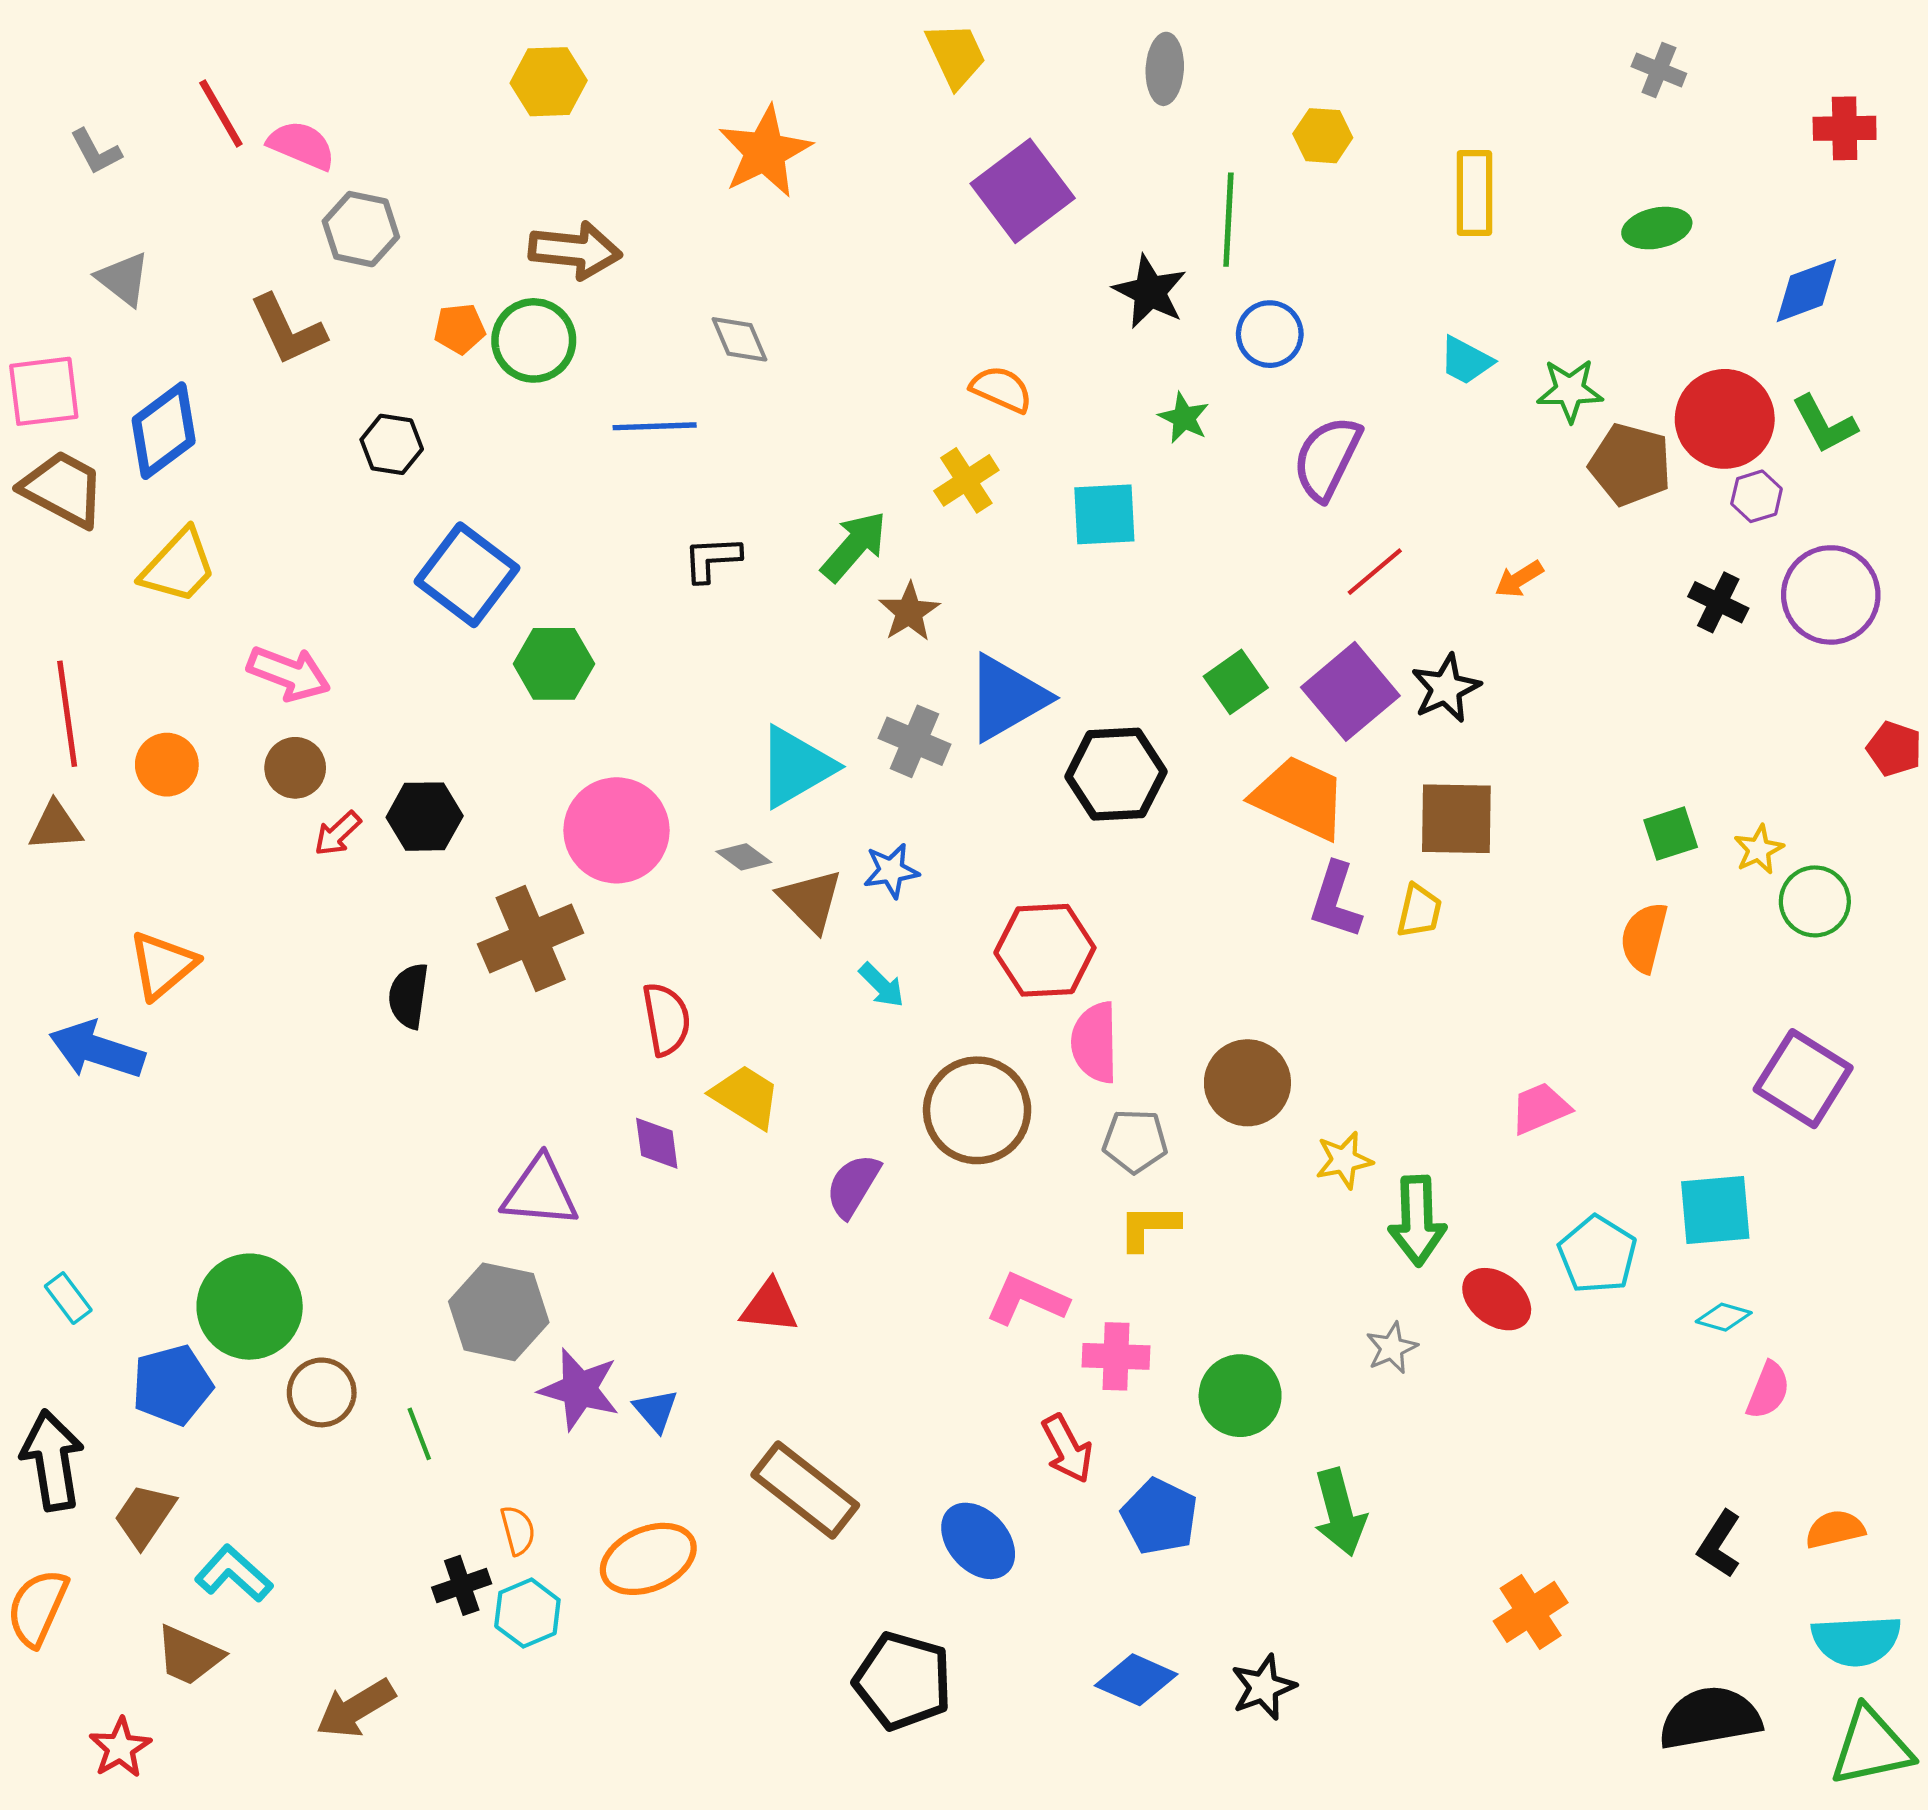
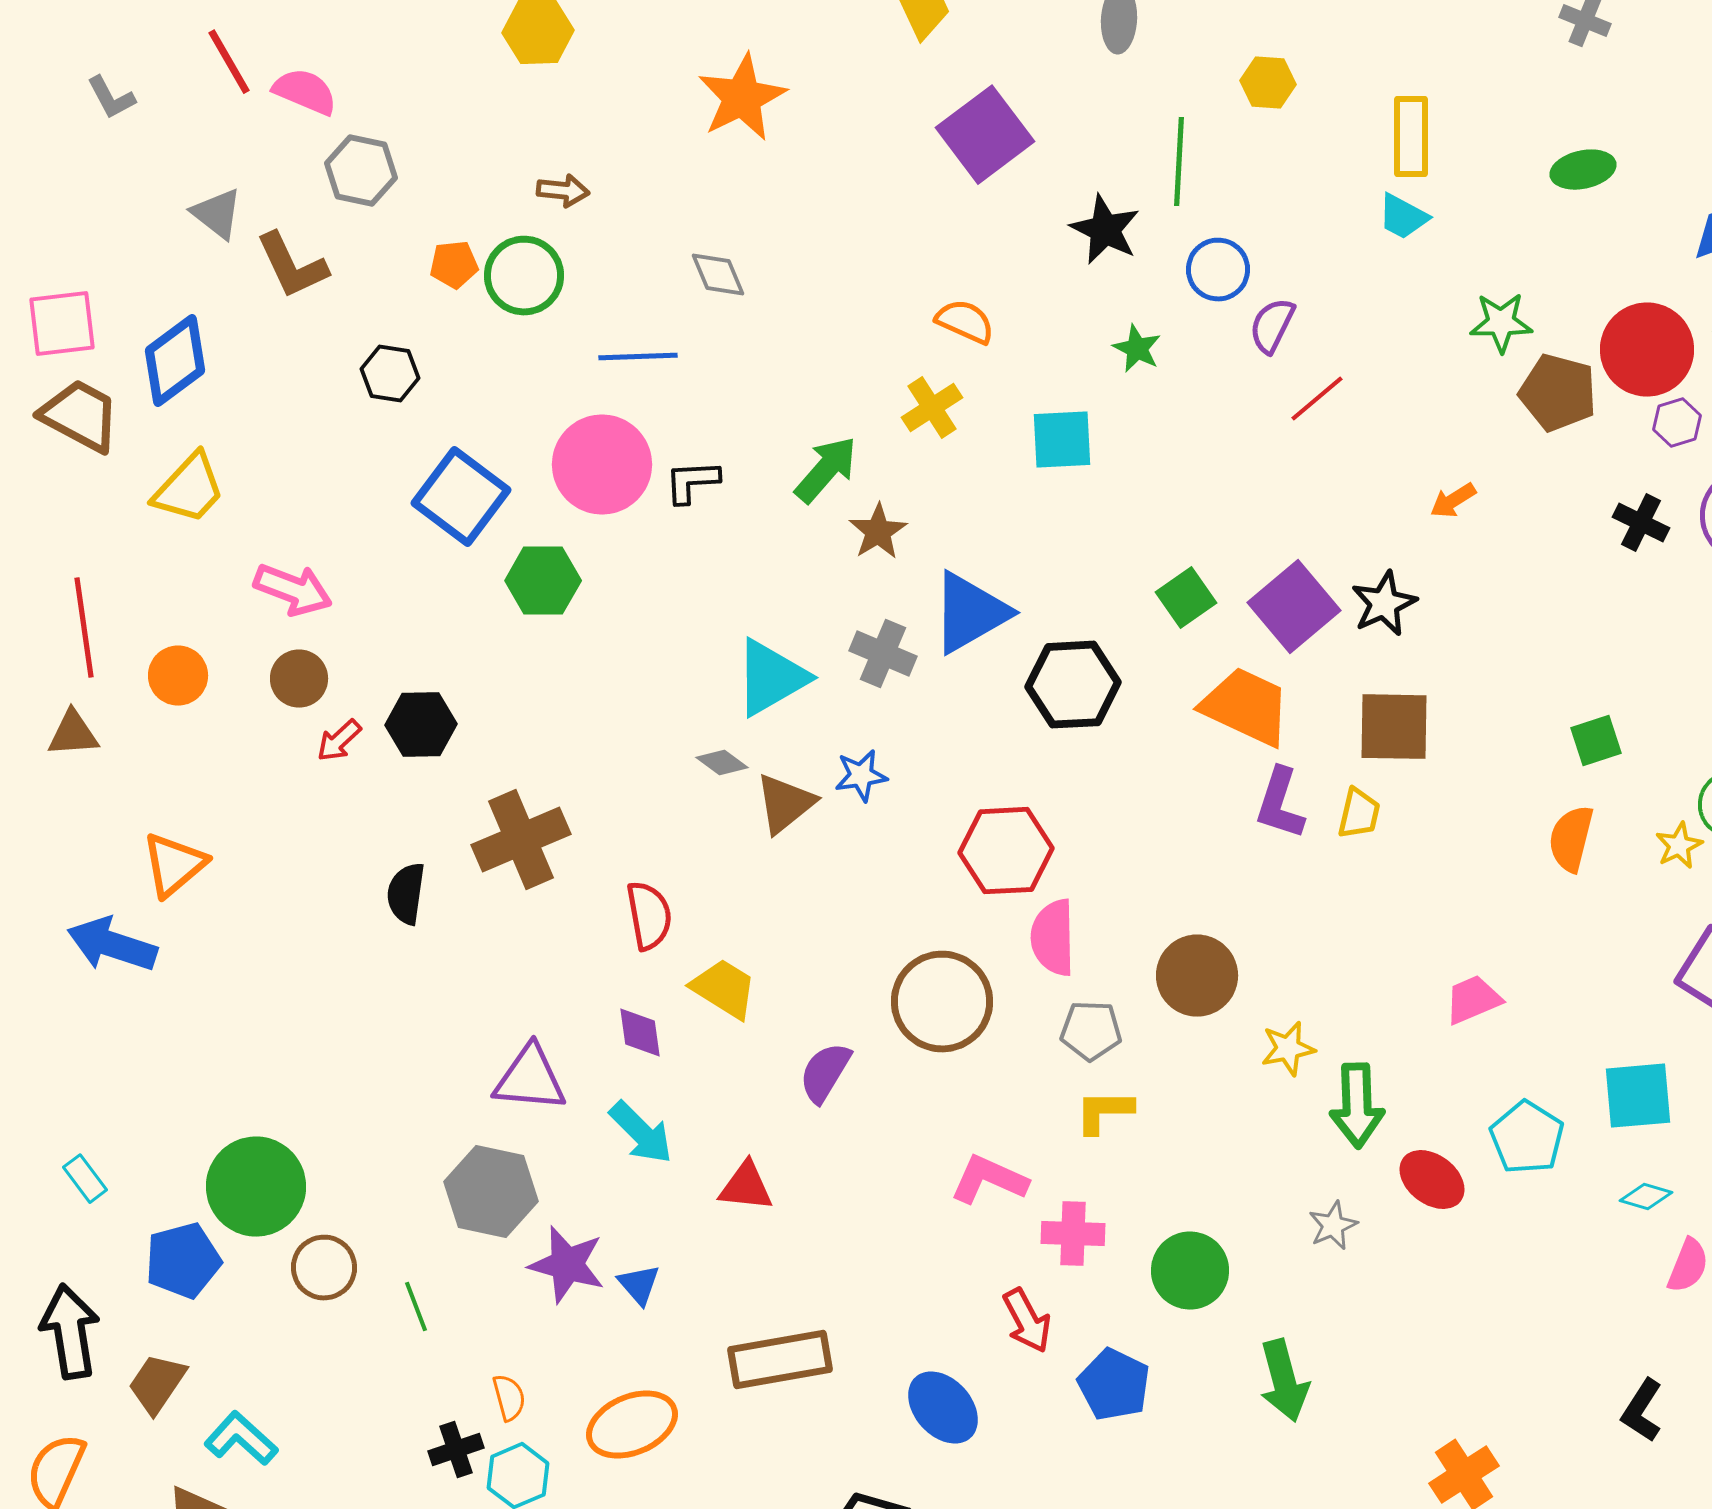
brown arrow: (575, 250) -> (563, 191), size x0.6
gray triangle: (123, 279) -> (217, 214), moved
cyan trapezoid: (1466, 361) -> (1403, 217), moved
purple semicircle: (1327, 458) -> (1272, 326), moved, size x0.7
red line: (1375, 572) -> (1317, 399), moved
pink circle: (616, 830) -> (602, 465), moved
yellow star: (1759, 849) -> (1679, 846), moved
brown triangle: (811, 900) -> (785, 804), turned 36
cyan arrow: (882, 985) -> (641, 1133), moved, size x1.5
brown rectangle: (805, 1490) -> (780, 1360), turned -48

